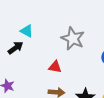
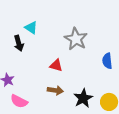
black arrow: (15, 48) -> (19, 43), turned 105

